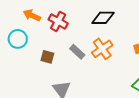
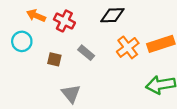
orange cross: (102, 49) -> (128, 47), moved

